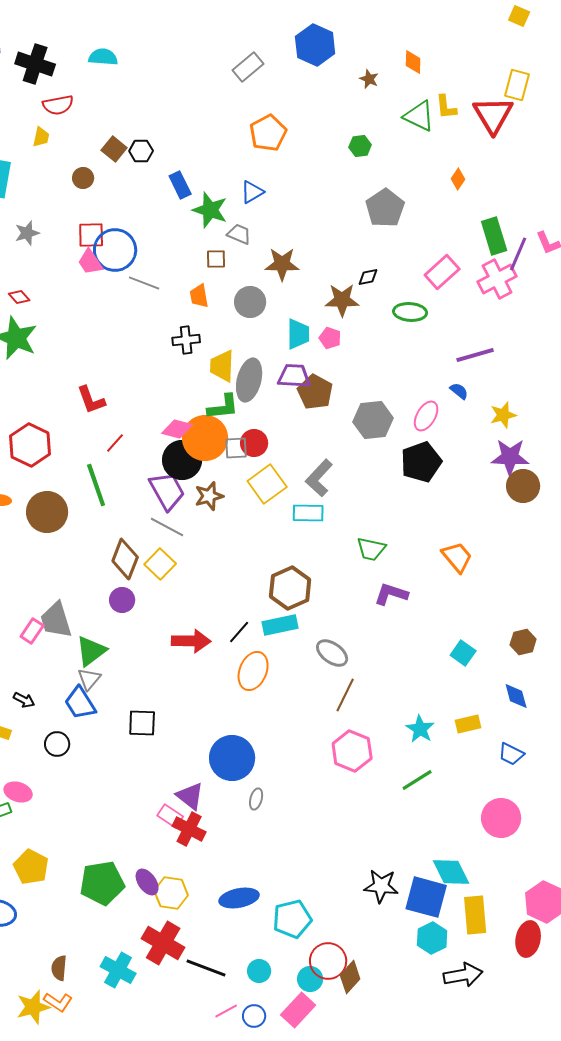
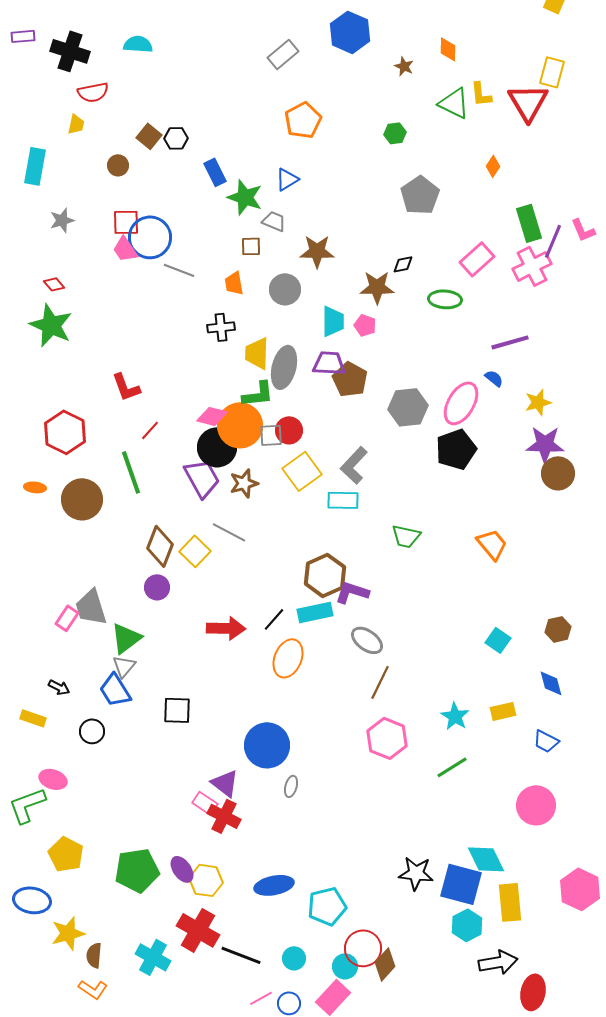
pink ellipse: (426, 416) -> (461, 403), size x1.4
gray line: (167, 527) -> (229, 532), moved
purple L-shape: (391, 594) -> (352, 592), moved
red ellipse: (528, 939) -> (533, 992), moved
yellow star: (33, 1007) -> (68, 933), moved

